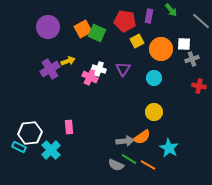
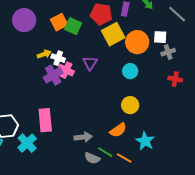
yellow square: (137, 41) -> (113, 34), size x1.6
purple cross: (50, 69) -> (53, 75), moved
white cross: (99, 69) -> (58, 58), moved
purple triangle: (123, 69) -> (90, 63), moved
pink rectangle: (69, 127) -> (45, 120), size x1.6
gray arrow: (125, 141) -> (83, 137), moved

